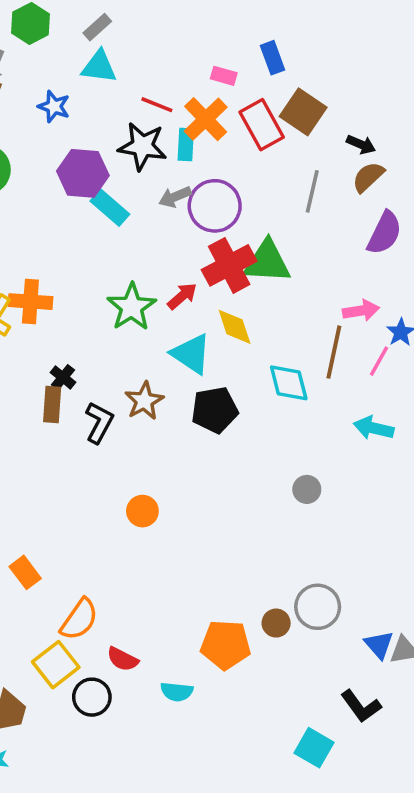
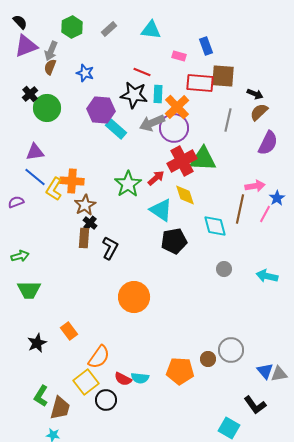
cyan triangle: (99, 67) -> (151, 30), moved
brown square: (303, 112) -> (223, 76), turned -30
orange cross: (206, 119) -> (177, 107), moved
red rectangle: (262, 125) -> (200, 83), turned -56
gray arrow: (175, 197) -> (152, 123), size x1.4
brown star: (144, 401) -> (85, 205), moved
cyan arrow: (374, 428) -> (267, 276), moved
gray circle: (307, 489) -> (224, 269), moved
orange circle: (142, 511) -> (134, 297), size x1.8
cyan semicircle: (177, 692) -> (140, 378), moved

